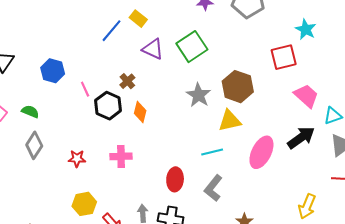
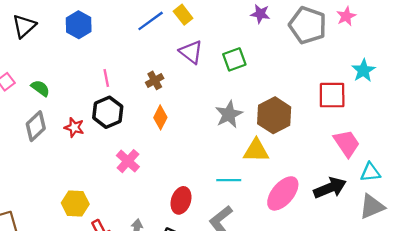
green square: (192, 47) -> (234, 59), size x0.7
blue hexagon: (53, 71) -> (79, 25), moved
black hexagon: (108, 106) -> (108, 112), moved
pink cross: (121, 156) -> (128, 161), turned 30
red star: (77, 159) -> (74, 127), moved

